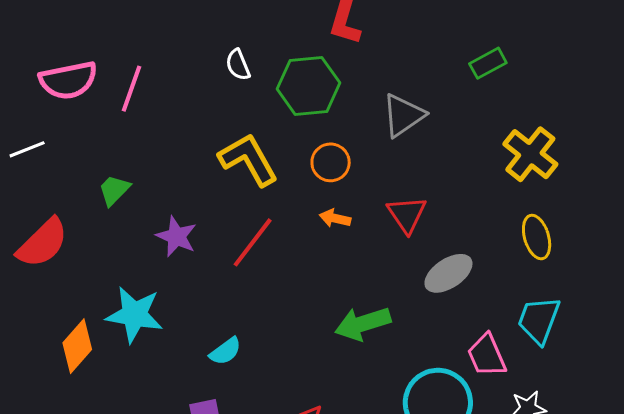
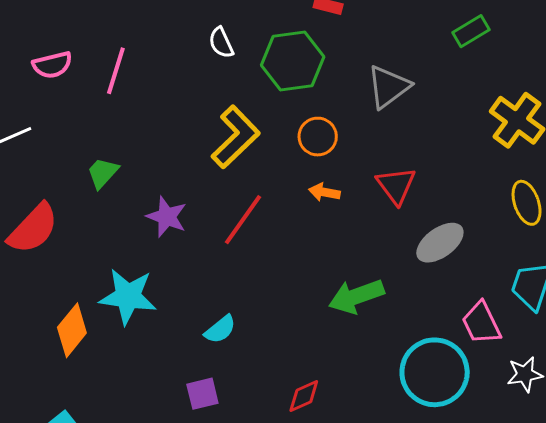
pink semicircle: (68, 80) -> (52, 65), size x0.7
yellow L-shape: (248, 160) -> (236, 137), turned 78

